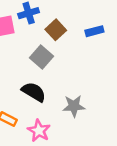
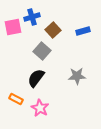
black semicircle: (34, 92) -> (36, 78), turned -84
gray star: (74, 106) -> (77, 76), moved

